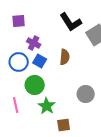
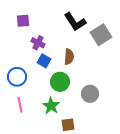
blue circle: (19, 62) -> (17, 77), moved
green circle: (35, 85) -> (60, 82), moved

